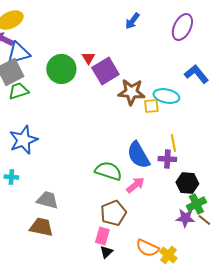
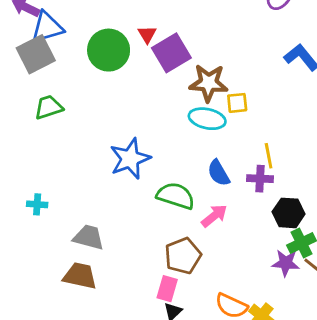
green trapezoid: (18, 91) -> (49, 107), moved
cyan ellipse: (166, 96) -> (207, 119), moved
blue star: (23, 140) -> (130, 159), moved
blue semicircle: (138, 155) -> (219, 173), size x0.7

